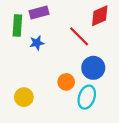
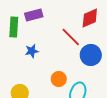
blue star: (37, 43) -> (32, 51), moved
blue circle: (93, 68) -> (91, 55), moved

